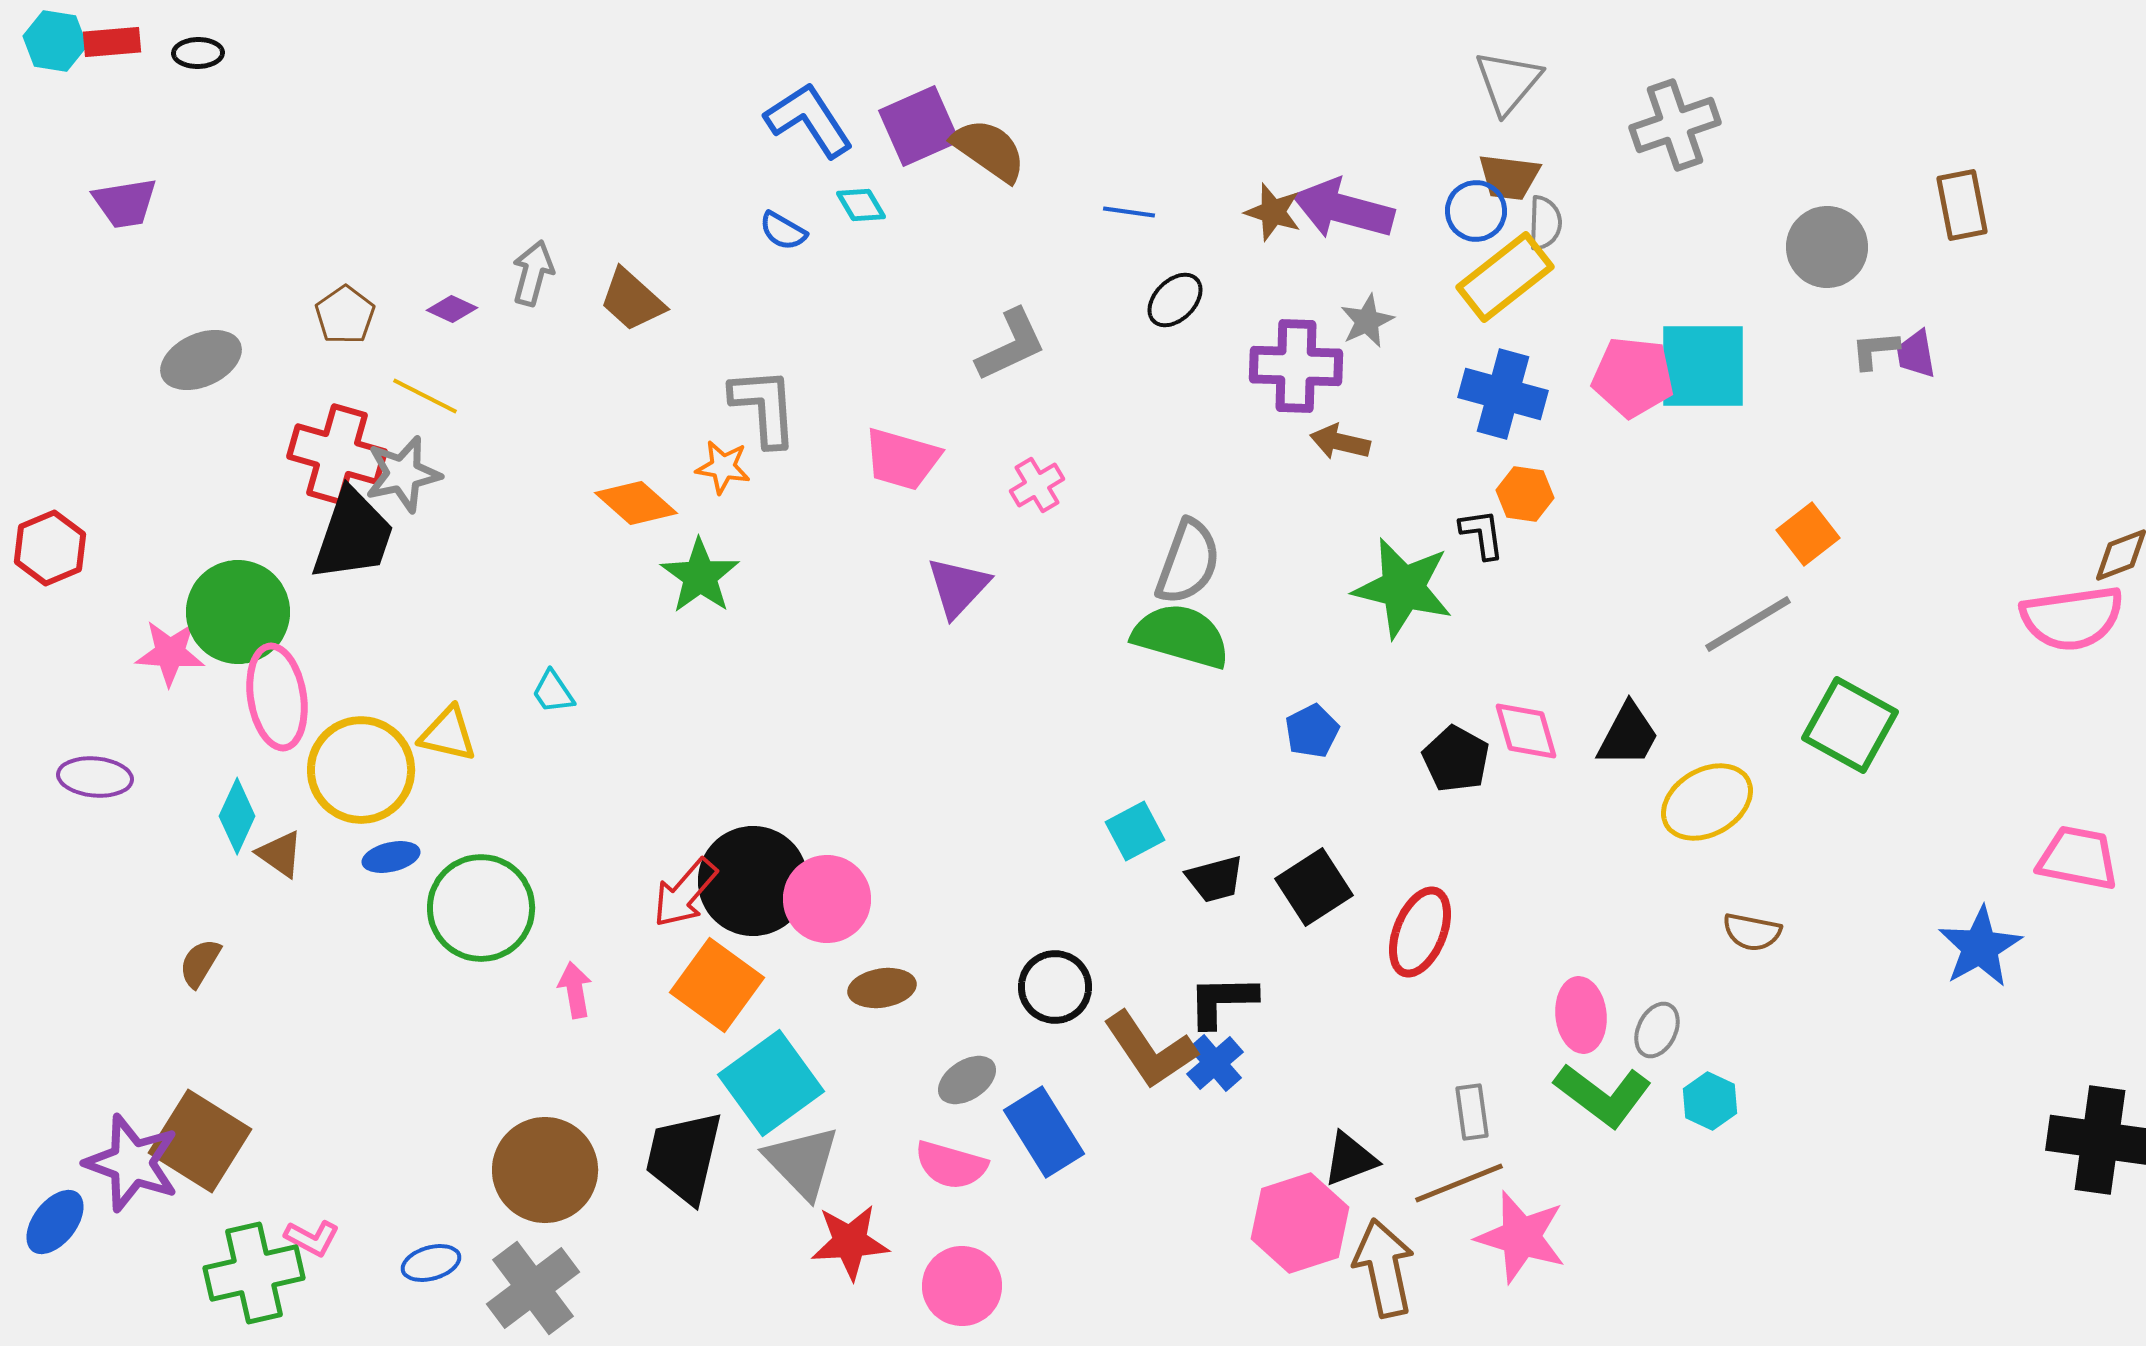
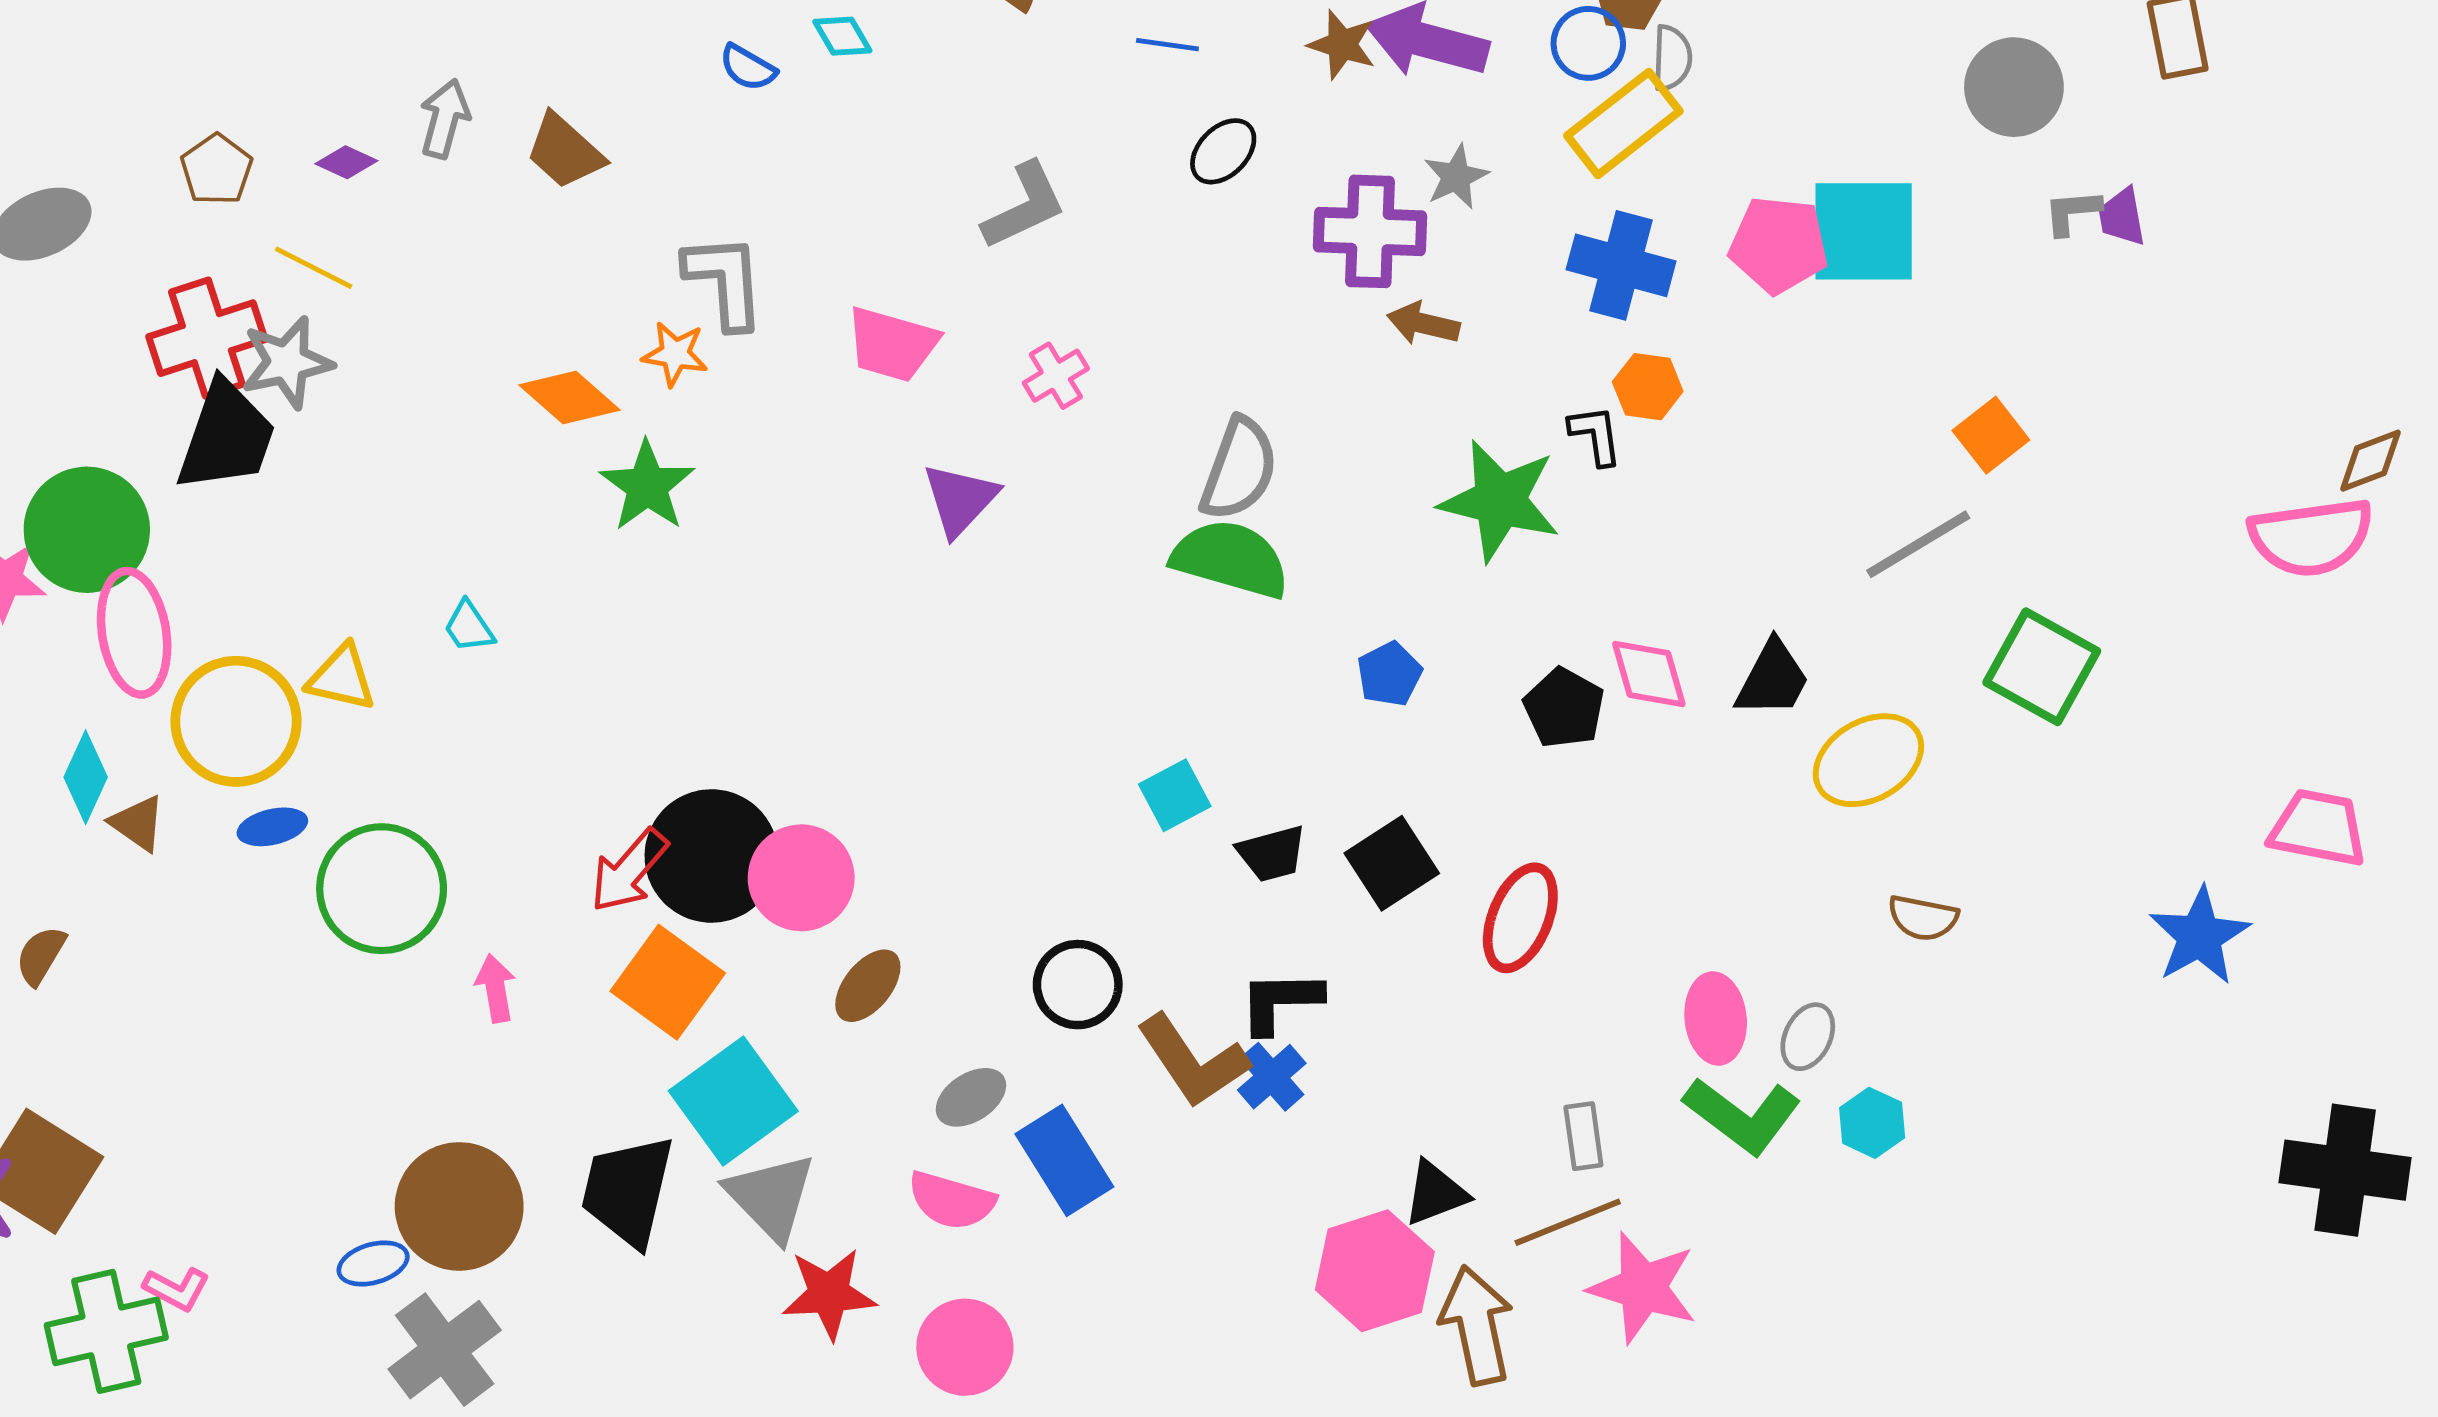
red cross: (337, 454) -> (207, 338), turned -34
brown ellipse: (882, 988) -> (868, 986), turned -42
blue ellipse: (431, 1263) -> (373, 1263), moved

